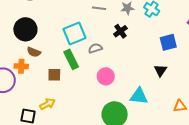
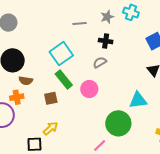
black cross: (120, 31) -> (106, 41), turned -32
gray semicircle: (95, 48) -> (100, 62), moved
pink circle: (106, 76) -> (89, 89), moved

